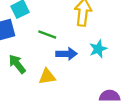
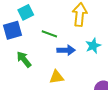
yellow triangle: (47, 77) -> (57, 77), moved

